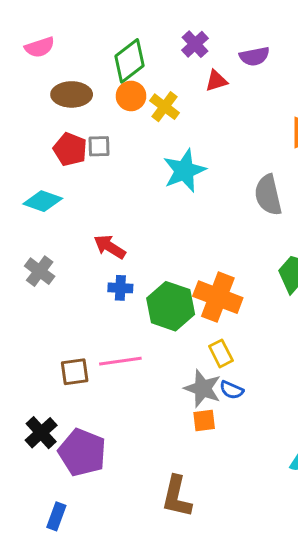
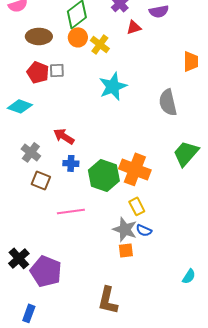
gray cross: (40, 271) -> (31, 152), moved
brown square: (75, 372) -> (41, 180), moved, turned 30

